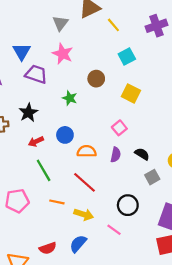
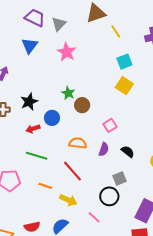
gray triangle: (60, 23) -> (59, 24), moved
purple trapezoid: (36, 74) -> (35, 18), moved
brown circle: (96, 79) -> (82, 105), moved
yellow square: (131, 94) -> (124, 86), moved
blue circle: (65, 135) -> (52, 118), moved
green line: (44, 170) -> (37, 156), turned -50
gray square: (152, 177) -> (119, 178), moved

